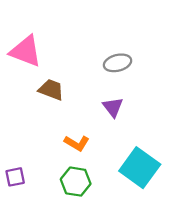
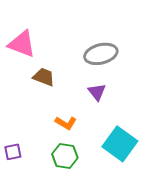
gray ellipse: (118, 63) -> (101, 54), size x1.4

